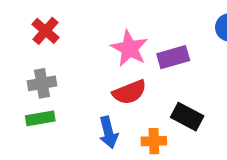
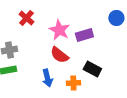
red cross: (45, 31) -> (26, 18), moved
red semicircle: (129, 92) -> (59, 55), turned 60

